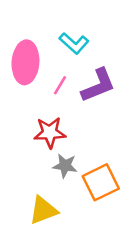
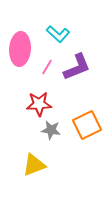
orange square: (101, 182) -> (87, 125), moved

